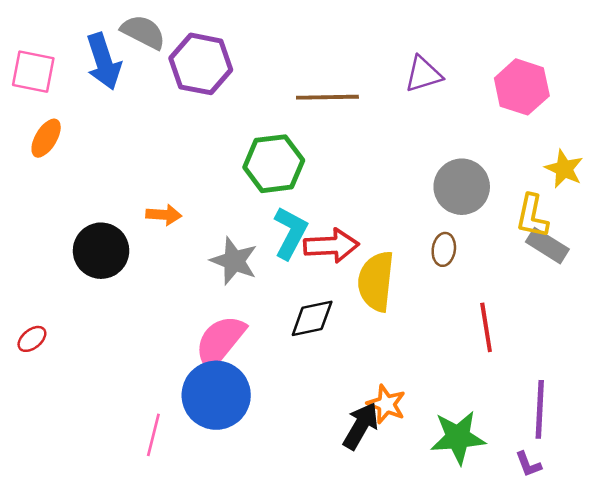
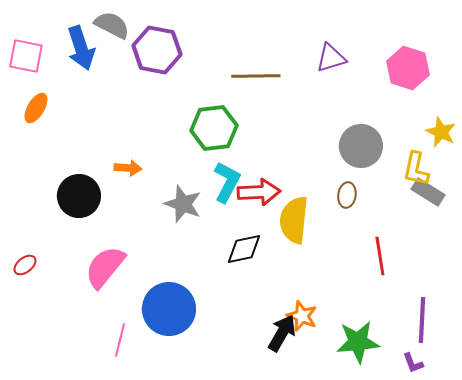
pink semicircle: (220, 341) -> (105, 267), moved

